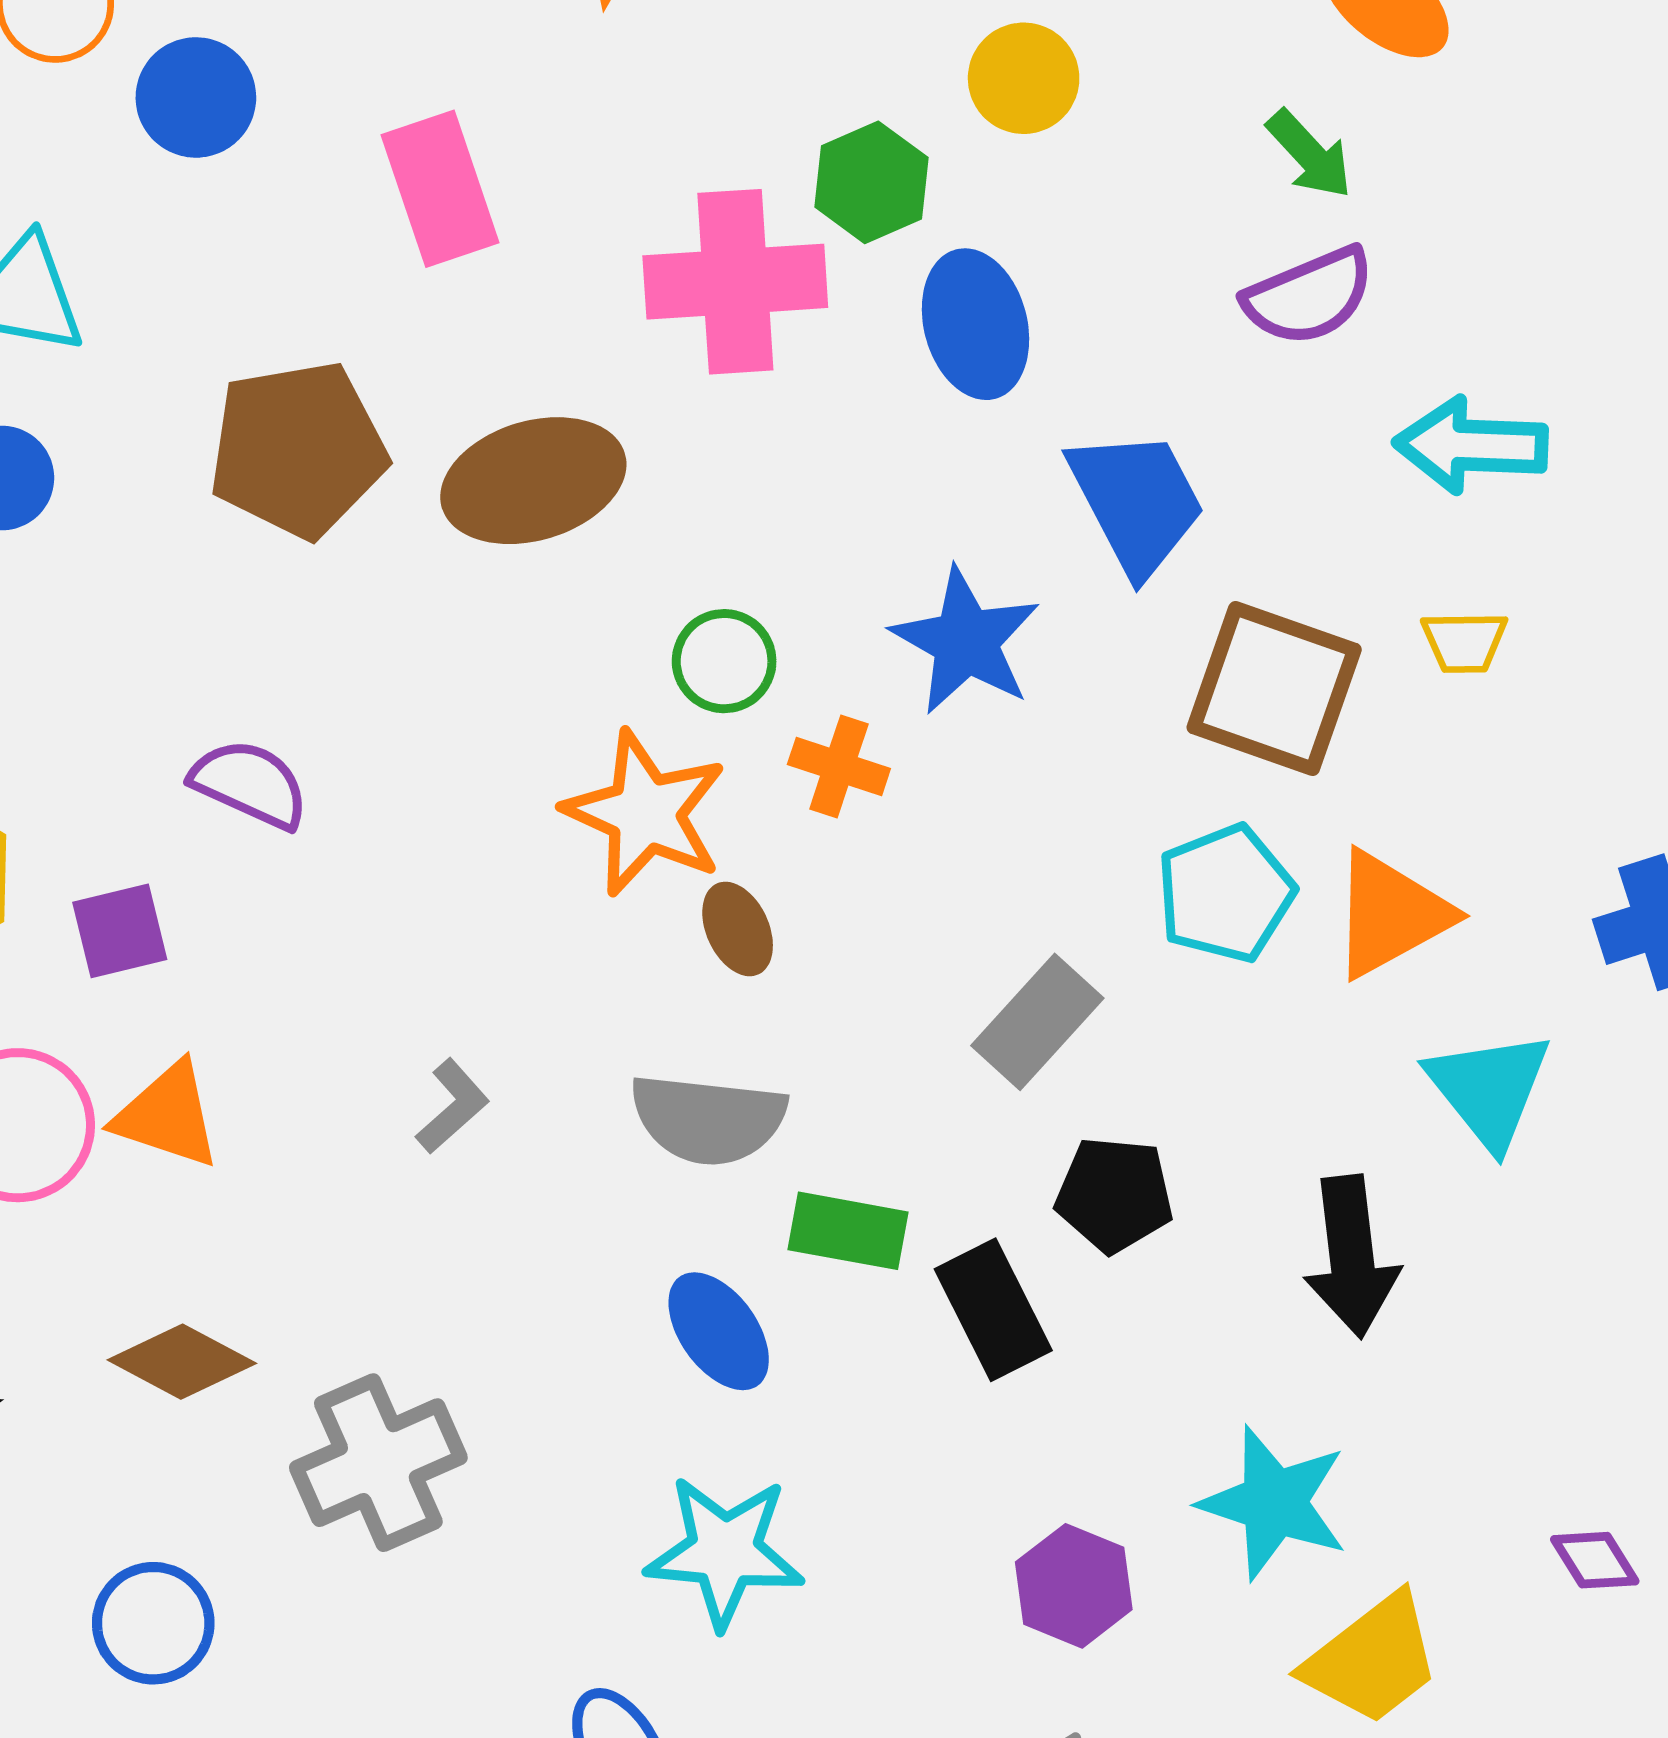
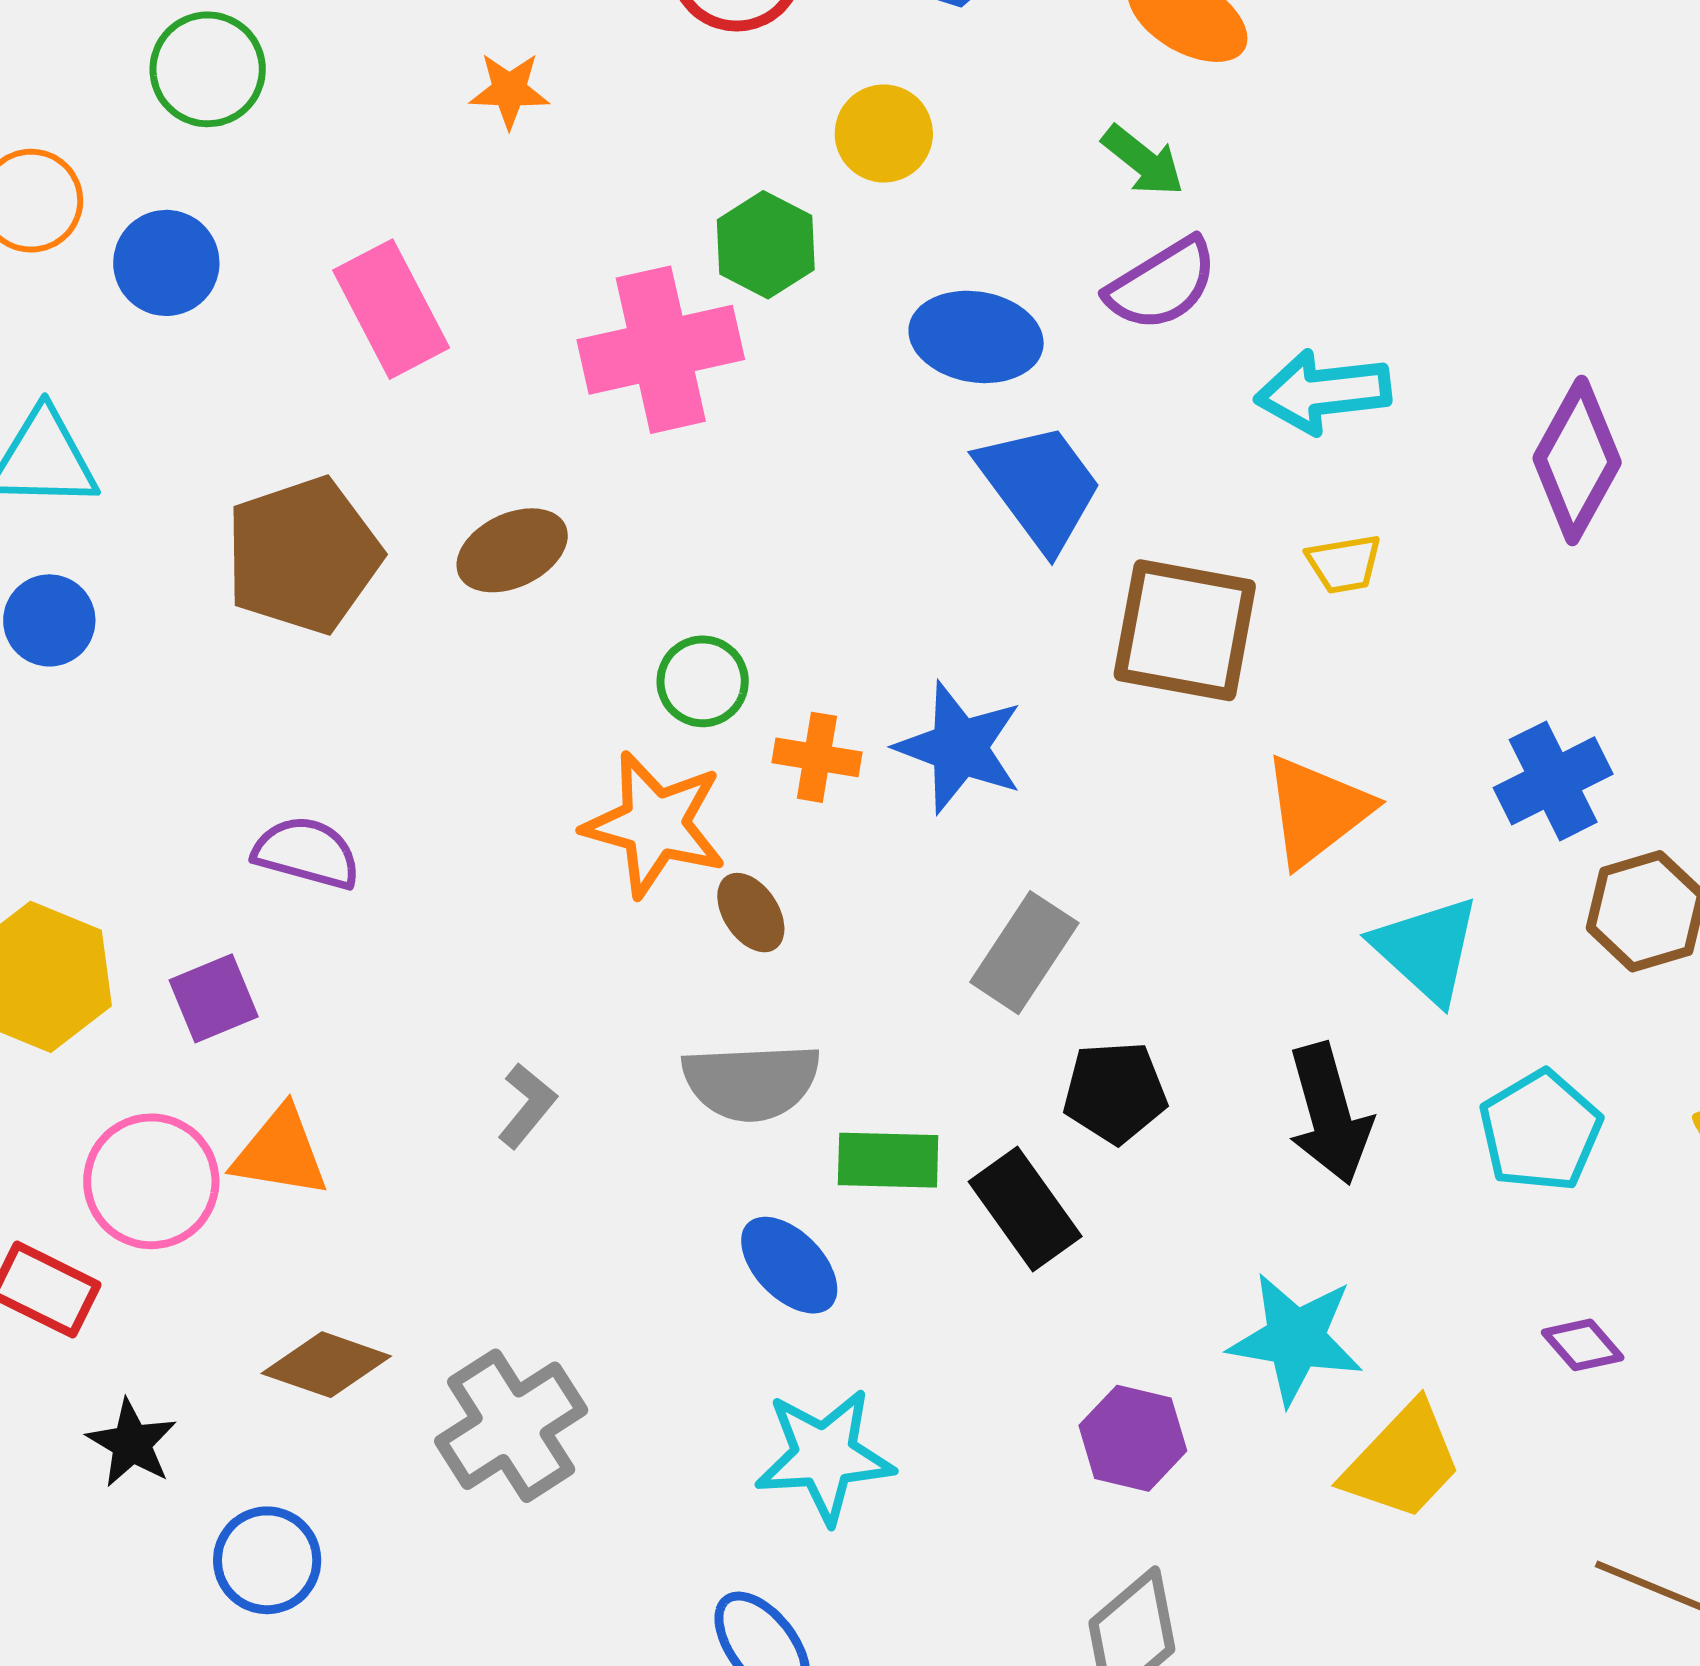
blue ellipse: (975, 324) -> (976, 337), moved, turned -57
brown ellipse: (533, 481) -> (512, 550), size x0.7
blue star: (966, 641) -> (959, 747), moved
cyan pentagon: (1225, 893) -> (1540, 1131), moved
blue circle: (153, 1623) -> (267, 1560), moved

